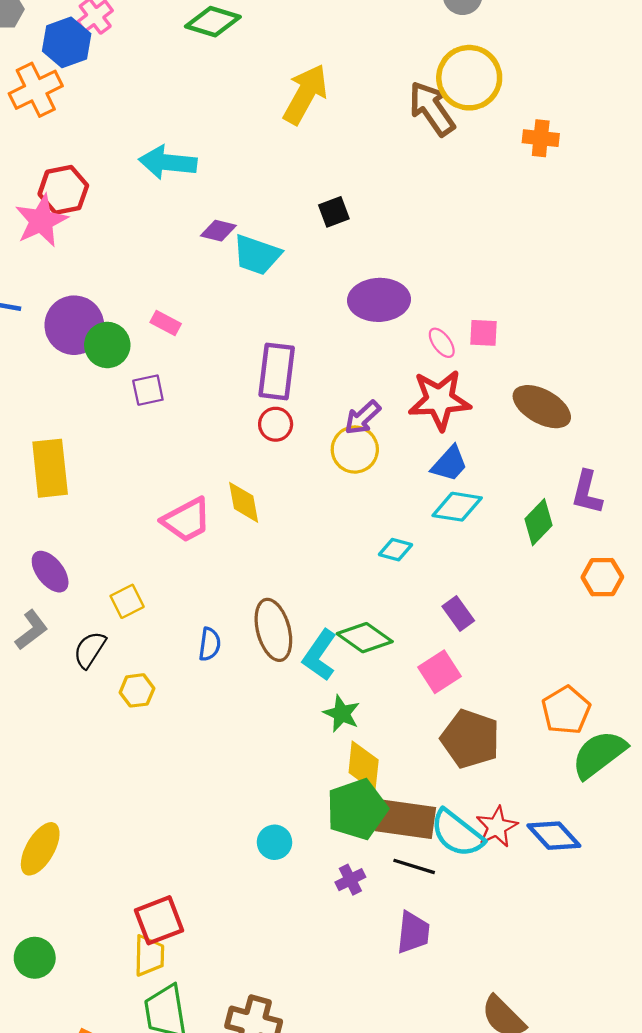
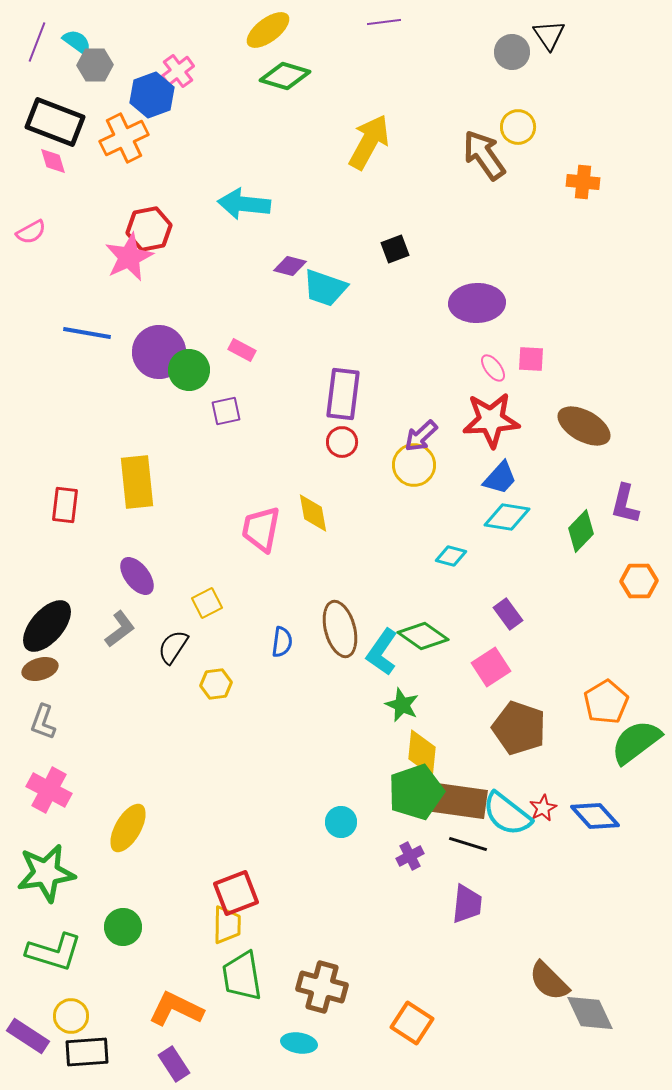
yellow circle: (469, 78) -> (518, 127), size x0.6
purple ellipse: (379, 300) -> (477, 303), moved
pink trapezoid: (186, 520) -> (261, 529), turned 129
red star: (497, 827) -> (543, 808), size x0.7

